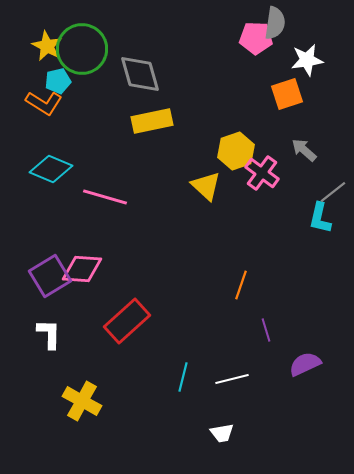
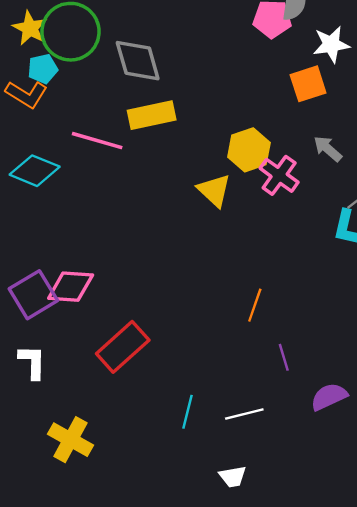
pink line: (105, 197) -> (97, 141), moved

